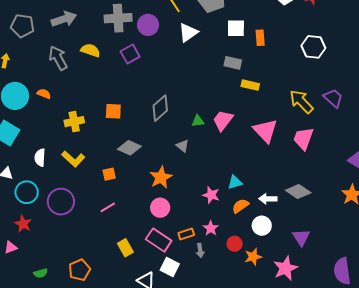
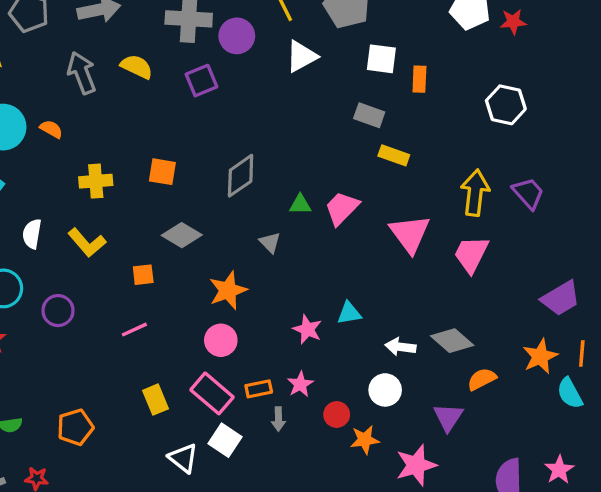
yellow arrow: (301, 102) -> (475, 193), turned 44
purple circle: (61, 202) -> (58, 311), size x0.7
orange semicircle: (240, 206) -> (482, 379), moved

